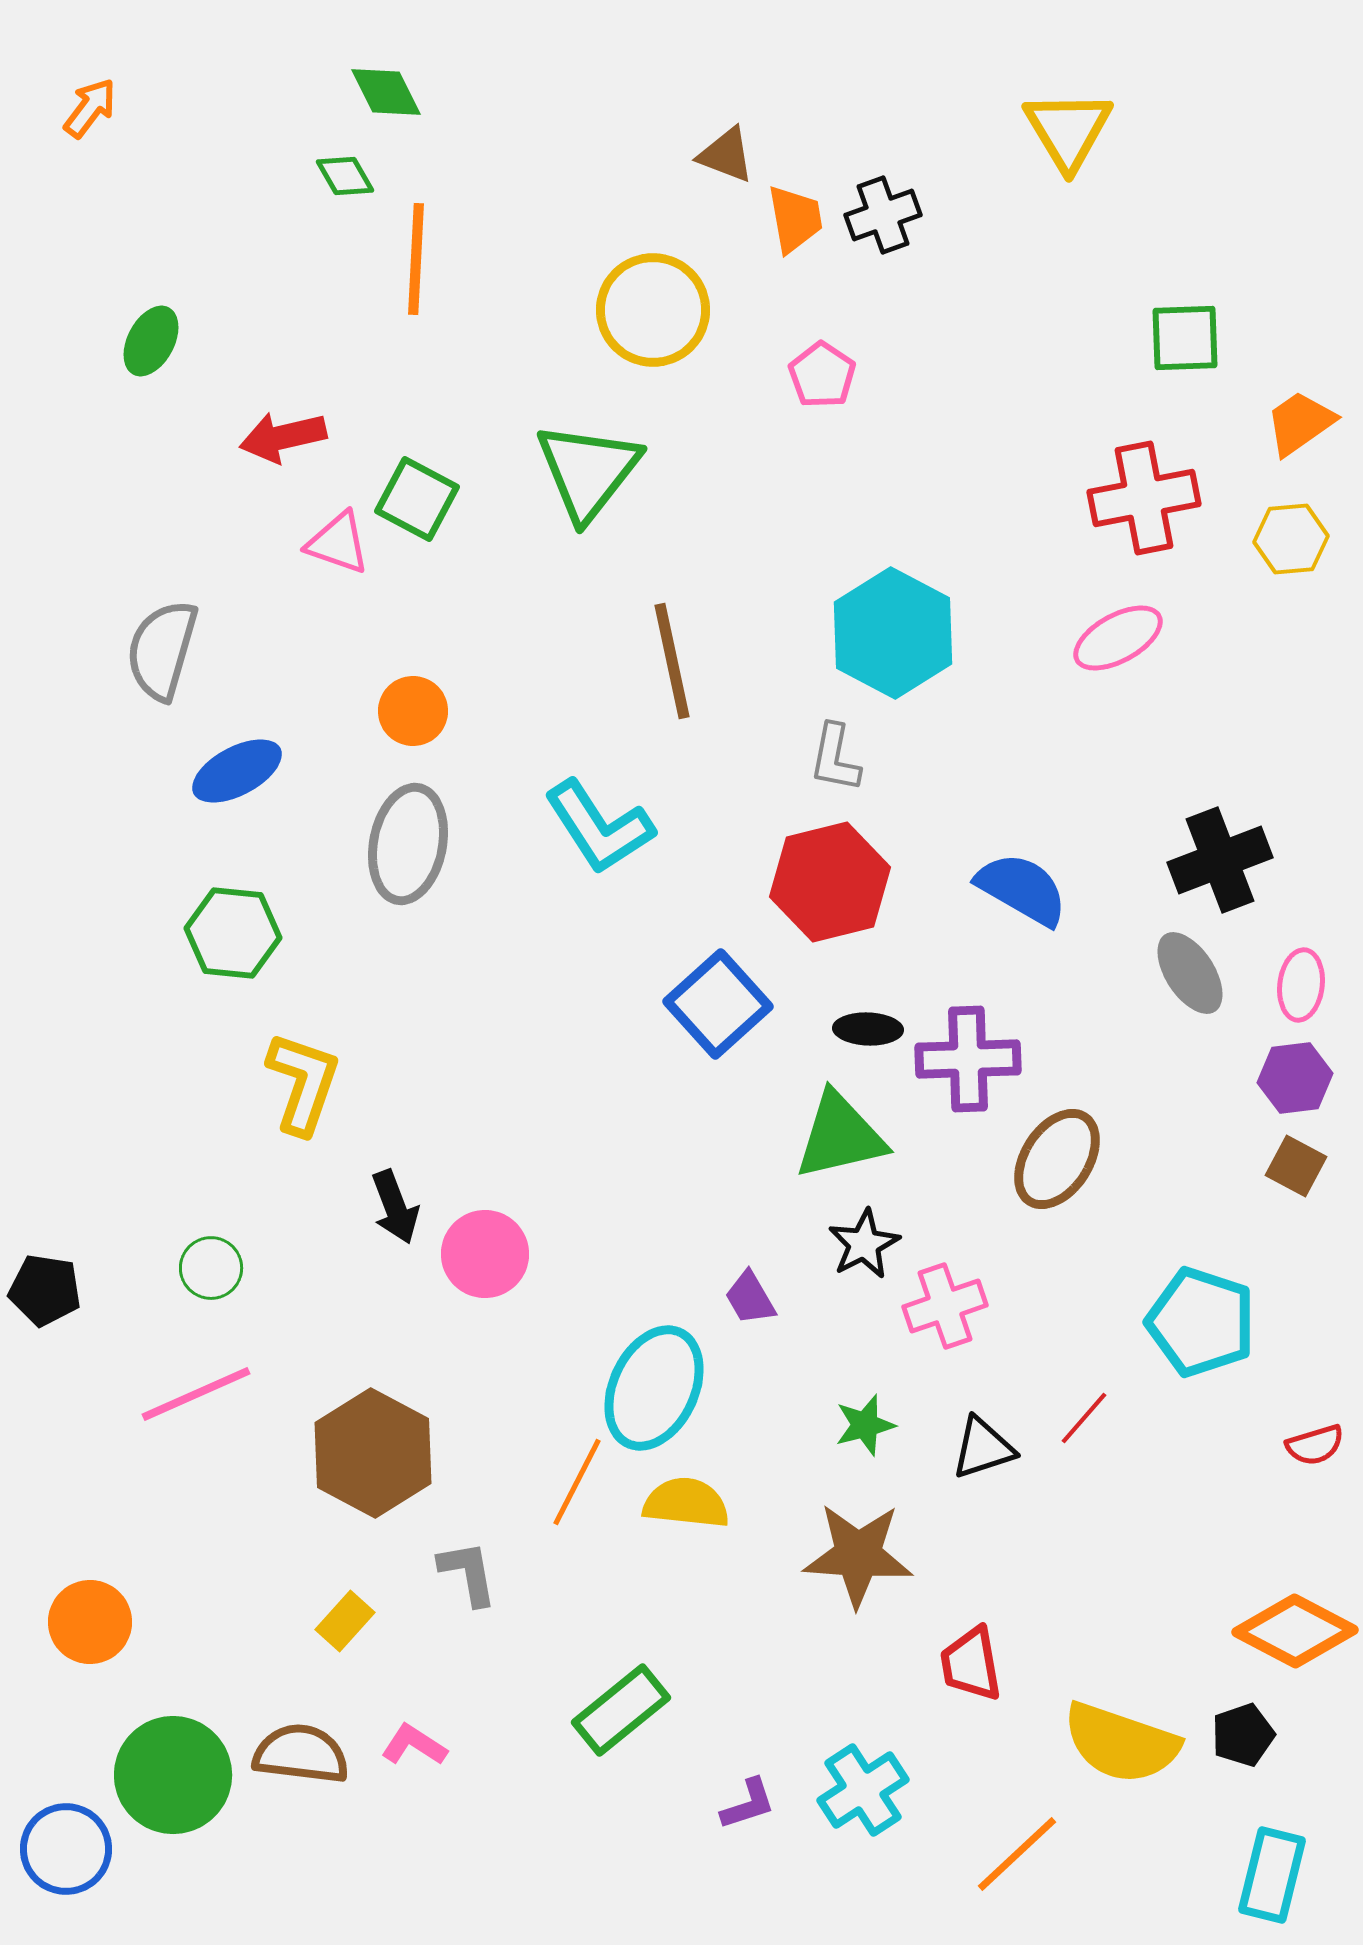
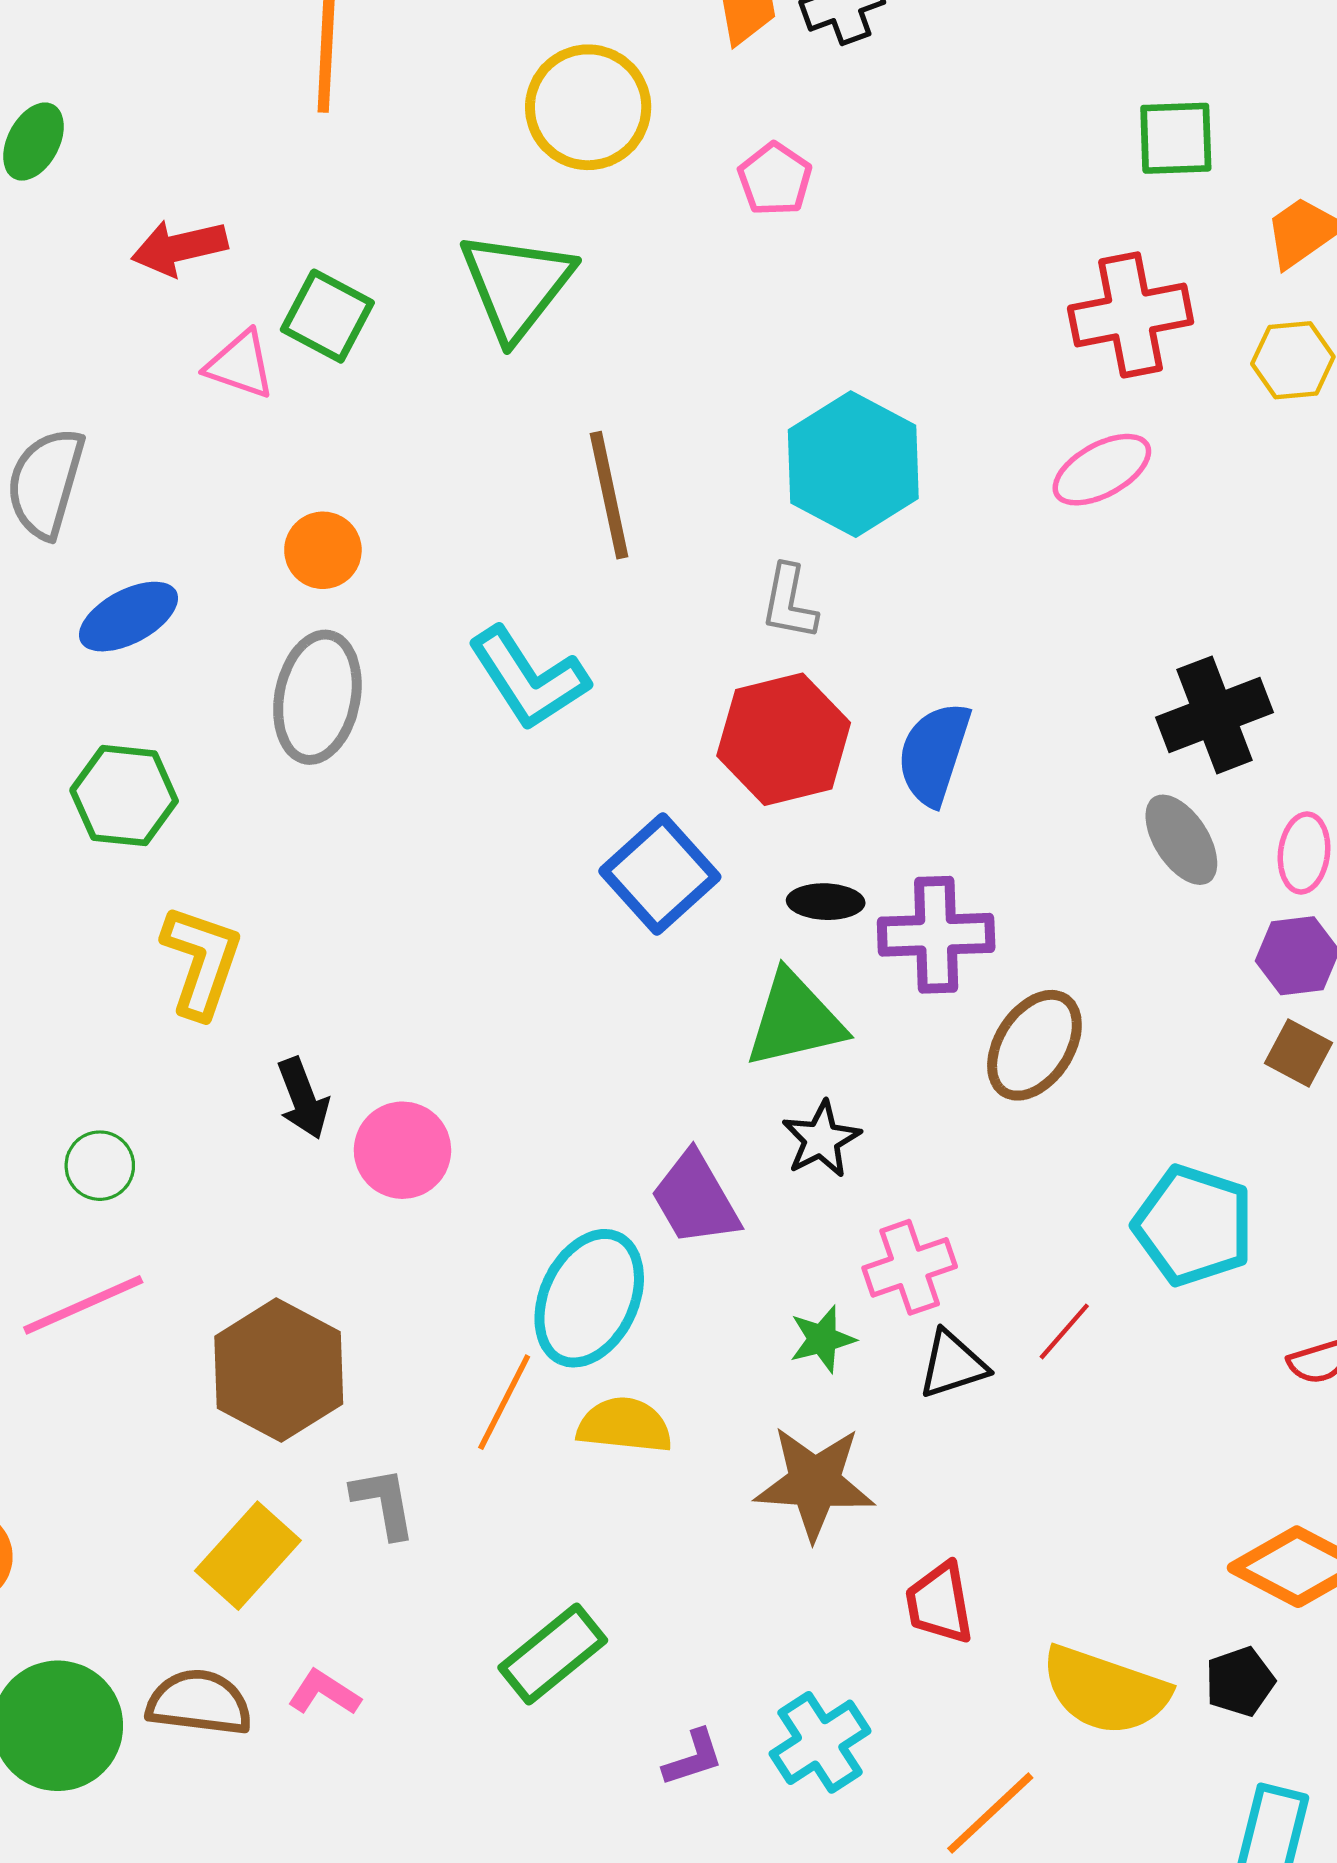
blue semicircle: (1022, 889) -> (934, 754), moved, turned -102
purple trapezoid: (750, 1298) -> (695, 1199), size x1.6
pink cross: (945, 1306) -> (910, 1267), moved
yellow rectangle: (345, 1621) -> (248, 1556), size x1.6

